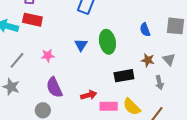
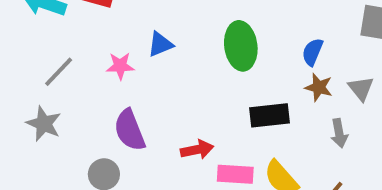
blue semicircle: (145, 30) -> (313, 52), moved, turned 40
blue triangle: (81, 45) -> (160, 44), moved, turned 32

